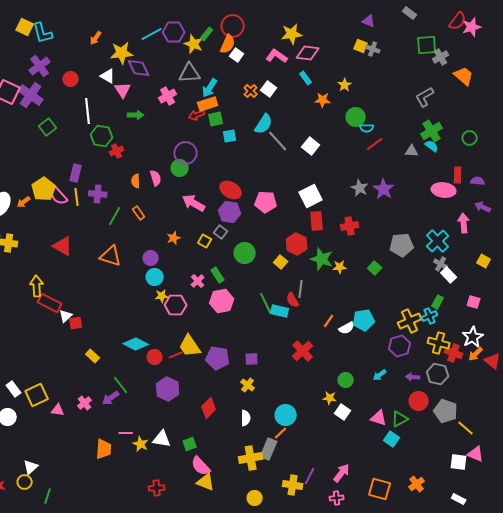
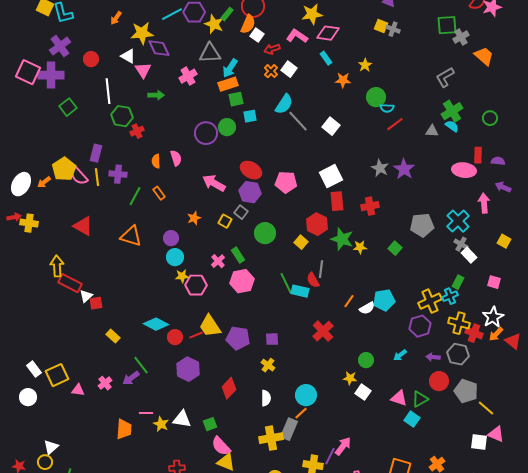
purple cross: (31, 95) -> (51, 75), turned -35
red arrow: (197, 115) -> (272, 49), moved
green circle: (180, 168) -> (227, 127), moved
pink arrow: (342, 473) -> (343, 446), moved

